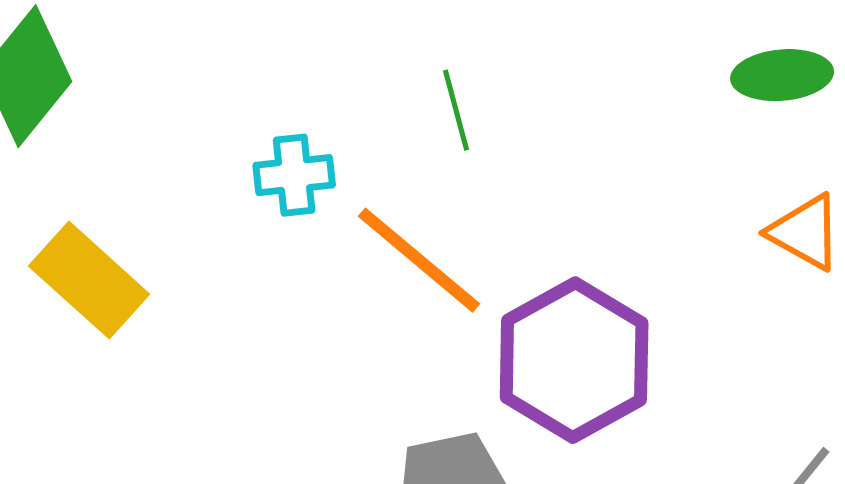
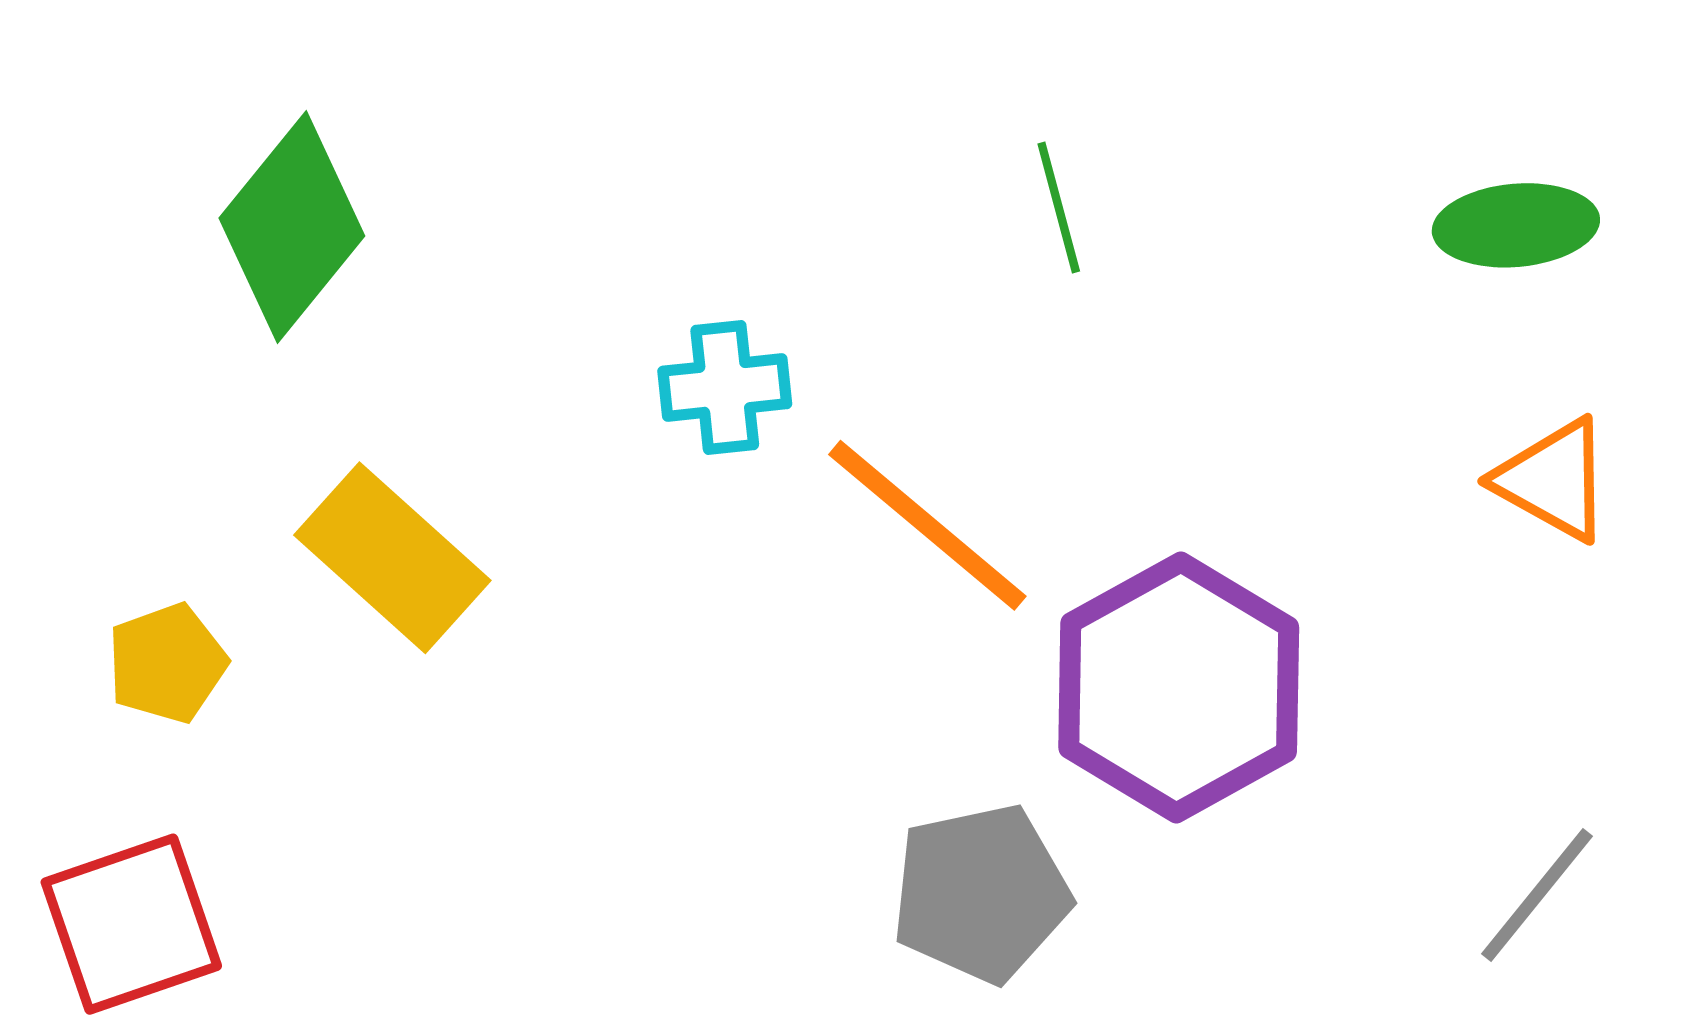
green line: (456, 110) -> (1059, 208), moved

